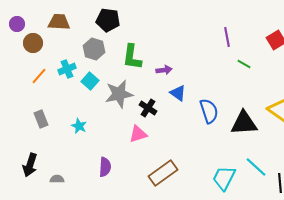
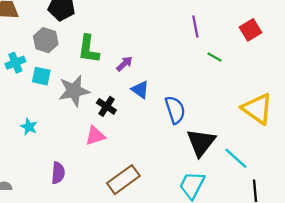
purple arrow: (164, 70) -> (124, 64), turned -35
cyan square: (90, 81) -> (41, 76), turned -30
black triangle: (244, 123) -> (201, 142), moved, turned -48
cyan line: (256, 167) -> (236, 158), moved

